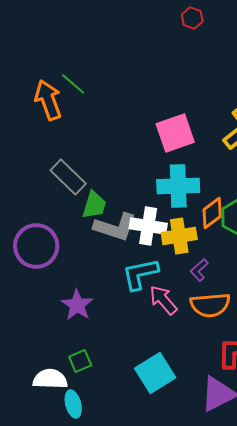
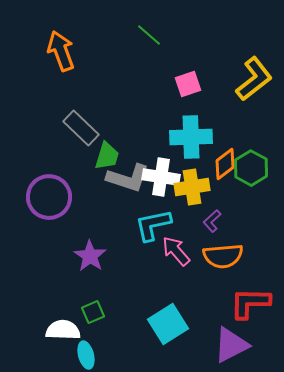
green line: (73, 84) -> (149, 35), moved
pink square: (175, 133) -> (188, 84), size x0.7

